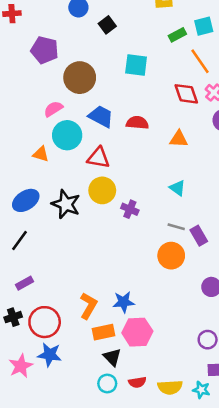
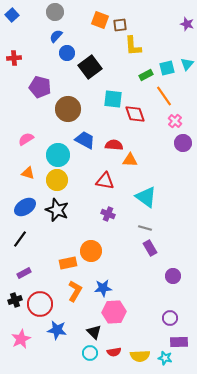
black square: (107, 25) -> (90, 67), size x1.6
red diamond: (186, 94) -> (135, 114), moved
pink semicircle: (53, 109) -> (26, 139), moved
orange triangle: (179, 139) -> (130, 160), moved
orange triangle: (41, 154) -> (28, 173), moved
red triangle: (98, 158) -> (105, 181), moved
cyan triangle: (177, 188) -> (146, 197), size x1.6
yellow circle: (102, 190) -> (57, 180), moved
purple rectangle: (199, 236) -> (150, 248), moved
orange circle: (171, 256) -> (91, 251), moved
orange rectangle: (103, 332) -> (68, 263), moved
blue star: (50, 355) -> (57, 330), moved

